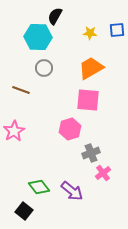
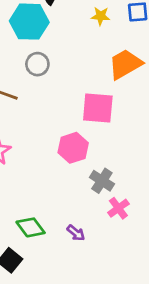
orange trapezoid: (91, 68) -> (125, 64), moved
gray cross: (91, 153) -> (102, 181), turned -36
purple arrow: (72, 191) -> (76, 233), size x0.6

